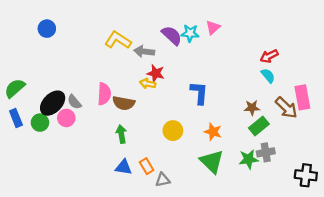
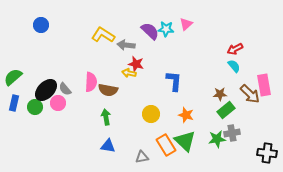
blue rectangle: (16, 118) -> (14, 103), turned 35
orange rectangle: (147, 166) -> (166, 145), moved, size x1.5

